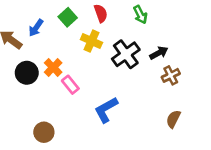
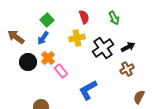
green square: (68, 17) -> (47, 20), moved
blue arrow: (36, 28) -> (43, 38), moved
yellow cross: (91, 41) -> (77, 38), turned -35
brown cross: (171, 75) -> (127, 69), moved

